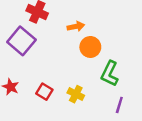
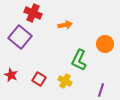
orange circle: (90, 47) -> (105, 44), moved
green L-shape: (110, 74) -> (79, 60), moved

